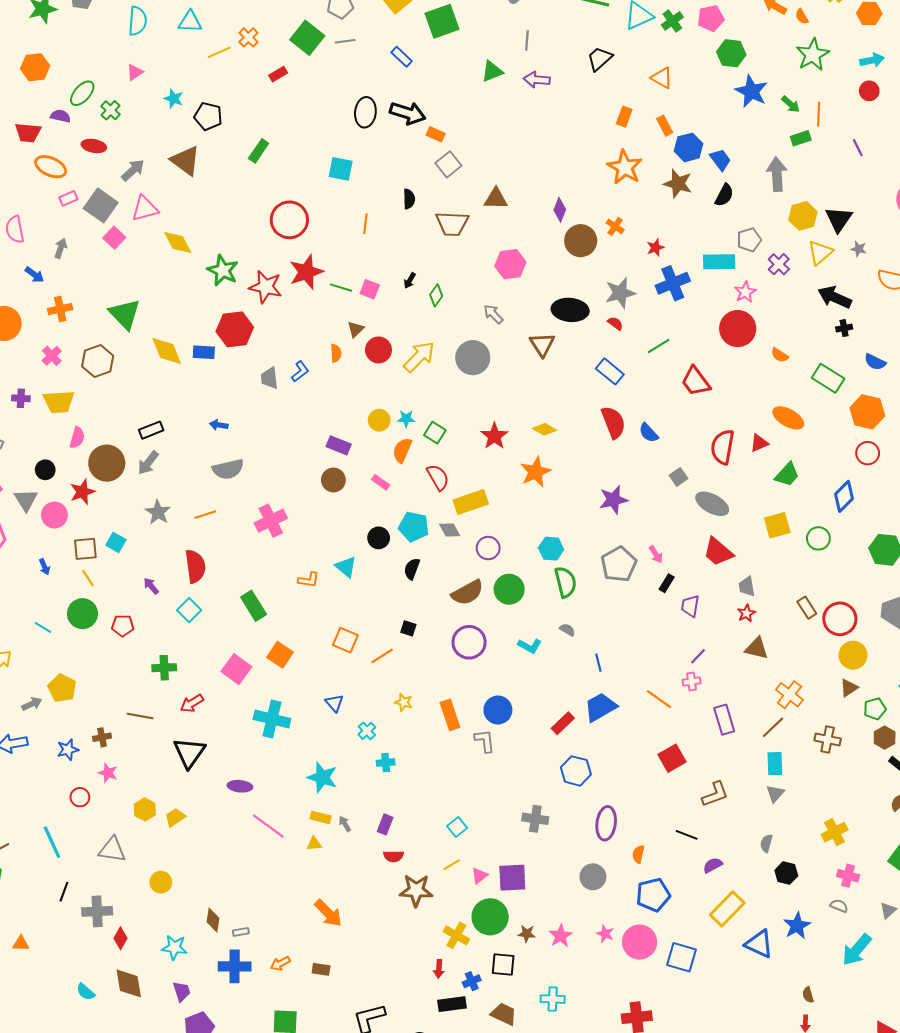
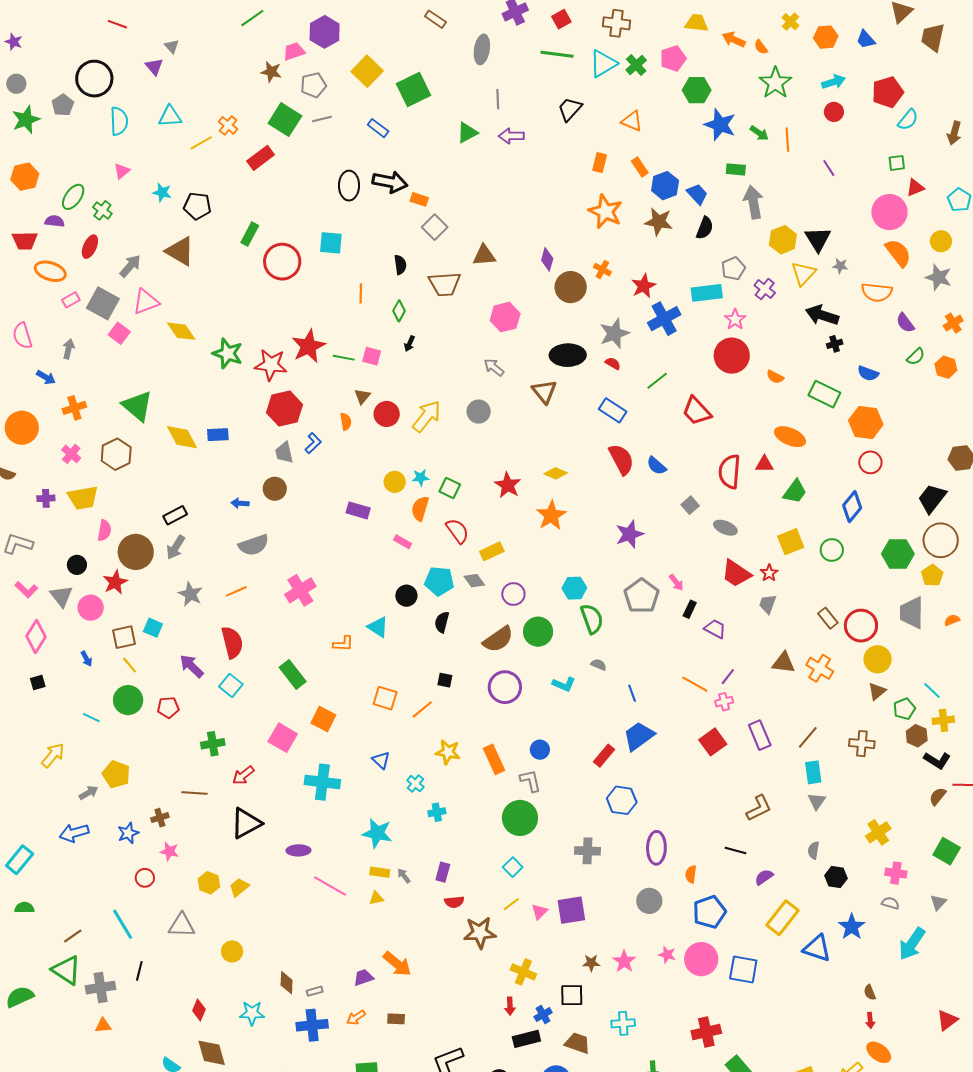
red rectangle: (278, 74) -> (261, 158), size x1.5
green rectangle: (801, 138) -> (736, 169), moved, turned 30
red ellipse: (94, 146) -> (90, 247), turned -70
red circle: (289, 220) -> (282, 262), moved
red star: (655, 248) -> (644, 286), size x1.4
green diamond: (436, 295) -> (399, 311), moved
red hexagon: (235, 329) -> (285, 409), moved
gray circle: (473, 358) -> (479, 412), size x0.7
red triangle: (759, 443) -> (764, 464), turned 30
brown circle: (333, 480) -> (275, 489), moved
yellow rectangle: (471, 502) -> (492, 551), size x0.7
gray ellipse: (712, 504) -> (725, 528), size x0.7
purple arrow: (151, 586) -> (192, 666), size x1.5
gray trapezoid: (747, 586) -> (768, 604), turned 35
purple trapezoid: (690, 606) -> (715, 629), turned 115
red star: (746, 613) -> (769, 573), moved
orange cross: (789, 695) -> (820, 668), moved
orange line: (659, 699) -> (695, 684), moved
yellow star: (404, 702) -> (448, 752), size x1.4
blue circle: (498, 710) -> (540, 750), size x0.7
black triangle: (189, 753) -> (246, 823), turned 32
red square: (672, 758) -> (713, 742), moved
gray cross: (97, 911) -> (101, 988), moved
green circle: (490, 917) -> (520, 818), moved
purple trapezoid: (182, 991) -> (363, 977), moved, turned -85

